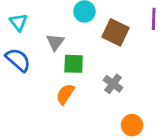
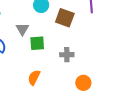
gray cross: (113, 84) -> (67, 55), turned -32
orange semicircle: (65, 94) -> (34, 77), moved

